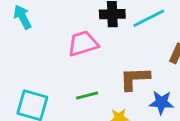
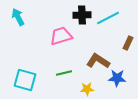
brown L-shape: (135, 79) -> (98, 61), turned 35

